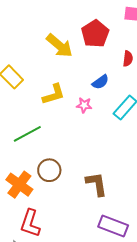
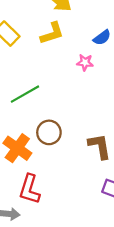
yellow L-shape: (54, 94) -> (52, 33), moved

